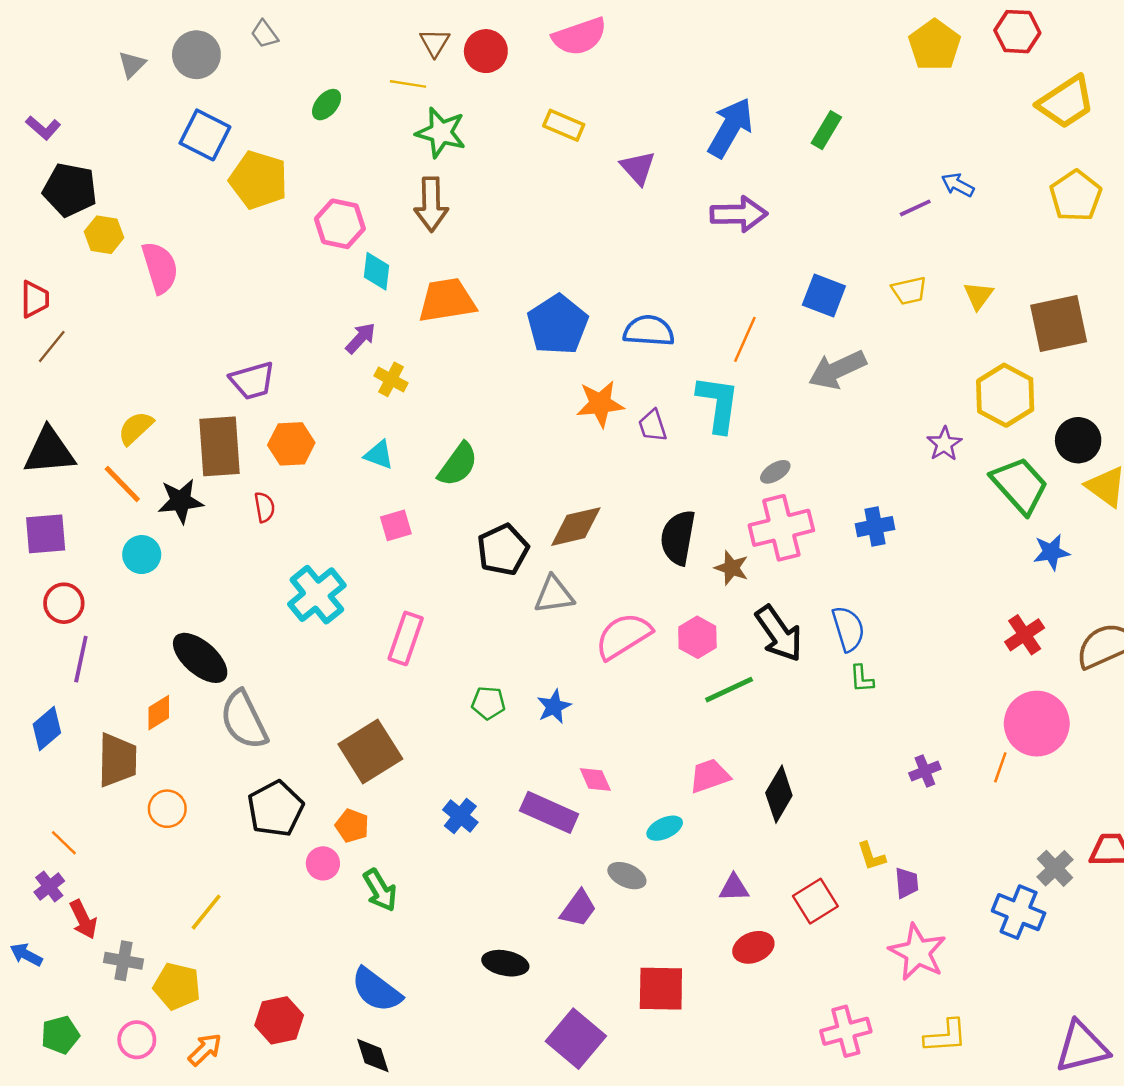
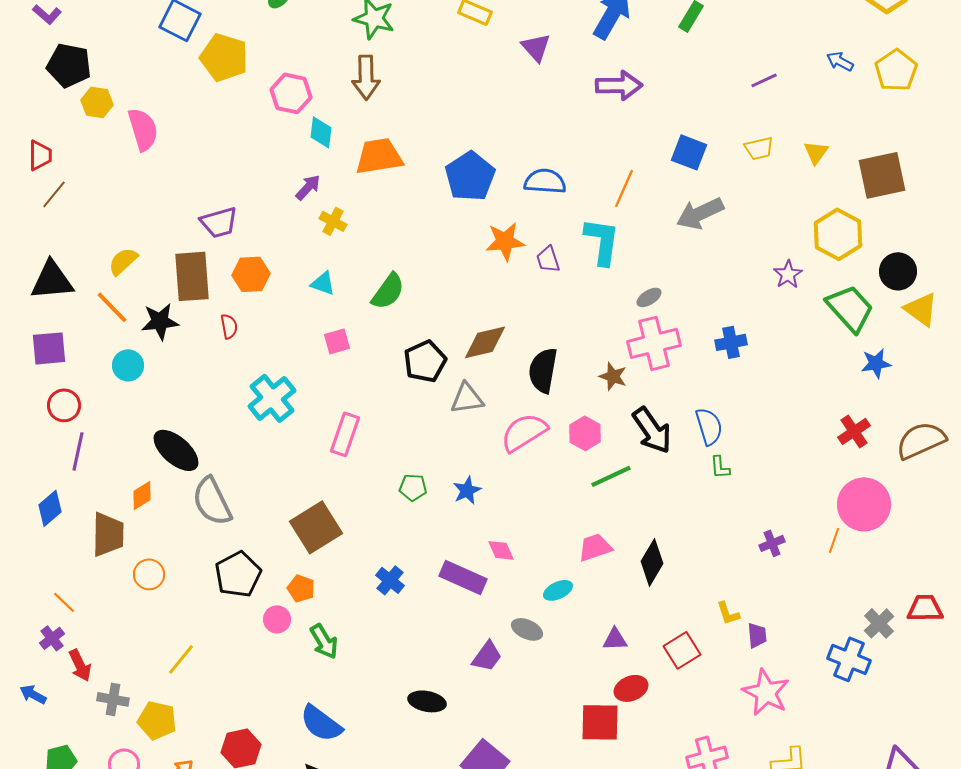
blue arrow: (958, 185) -> (840, 61), moved
black semicircle: (678, 538) -> (543, 370), moved
red square: (661, 989) -> (600, 722), moved

